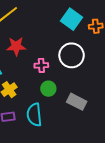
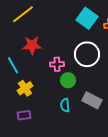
green circle: (48, 89) -> (68, 80), moved
cyan semicircle: (34, 115) -> (65, 105), moved, size x0.6

